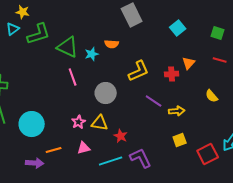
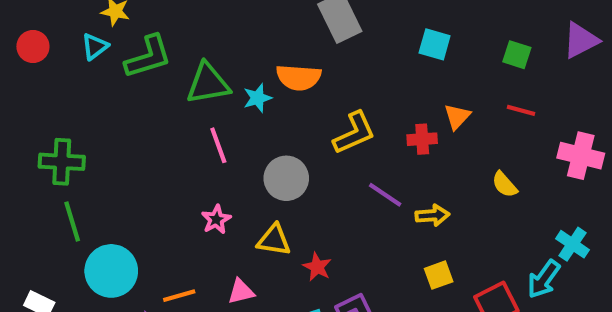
cyan square: (178, 28) -> (435, 44), turned -35
orange semicircle: (112, 44) -> (299, 77), size x1.5
green triangle: (68, 47) -> (208, 84), turned -35
pink star: (79, 122) -> (216, 219), moved
cyan circle: (32, 124) -> (111, 271), moved

